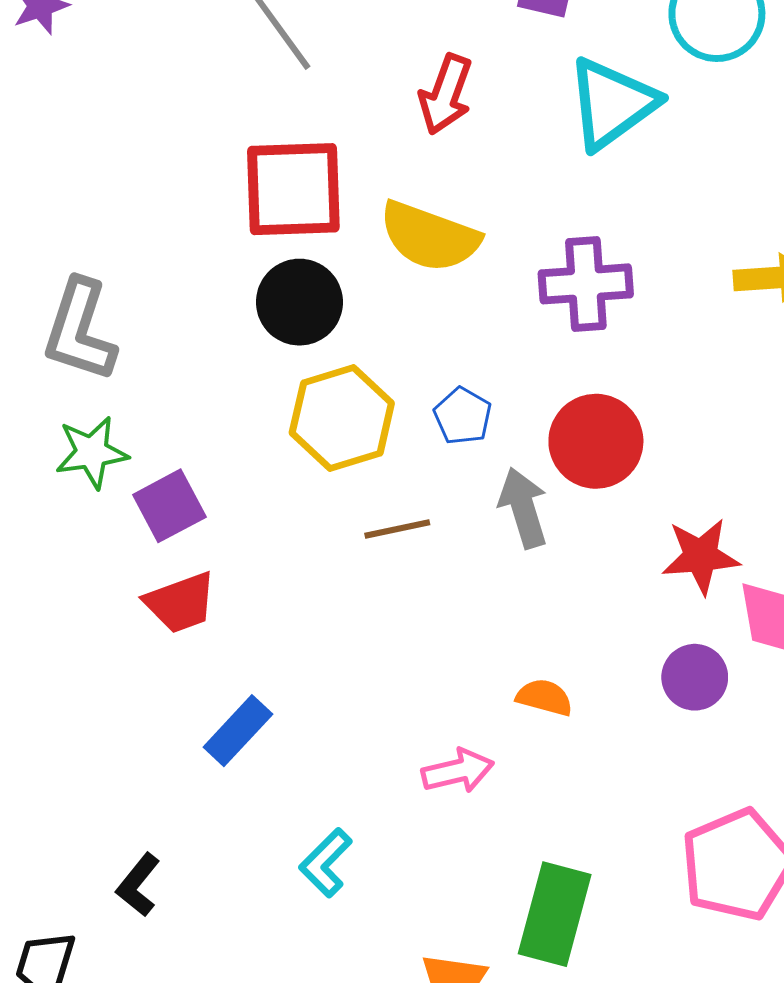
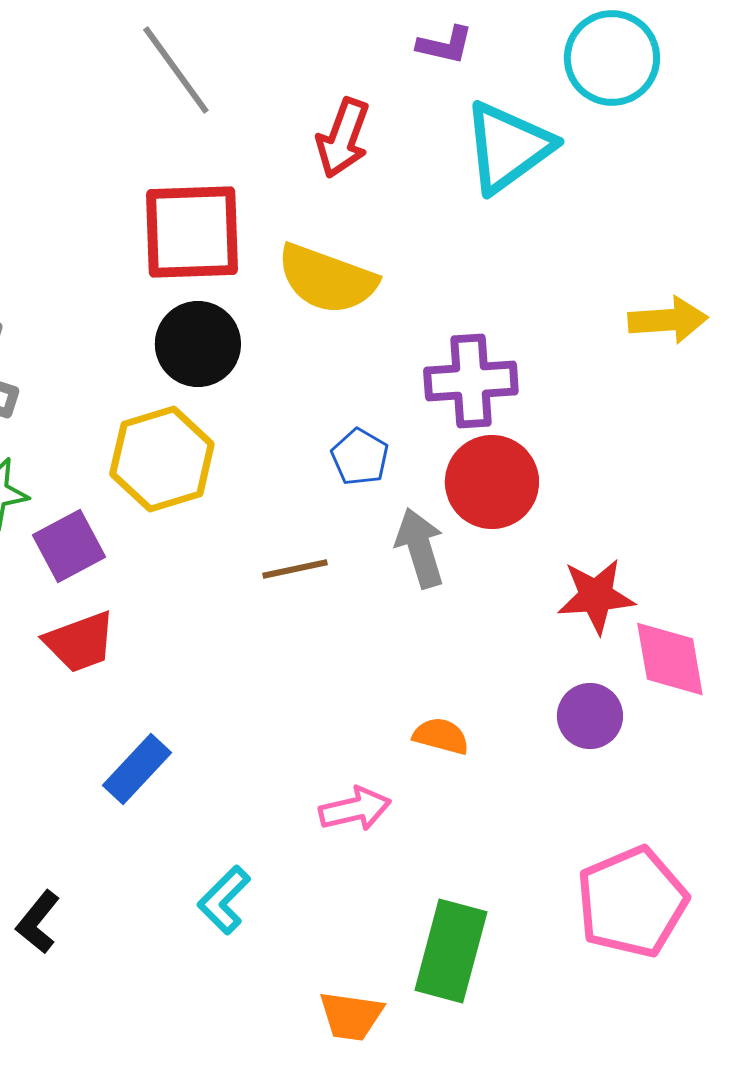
purple cross: (586, 284) -> (471, 381), moved
yellow hexagon: (342, 418) -> (162, 459), moved

